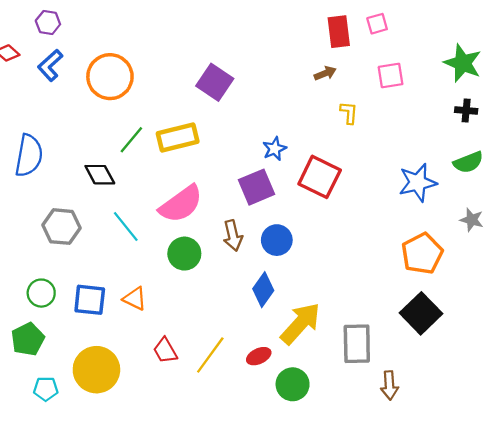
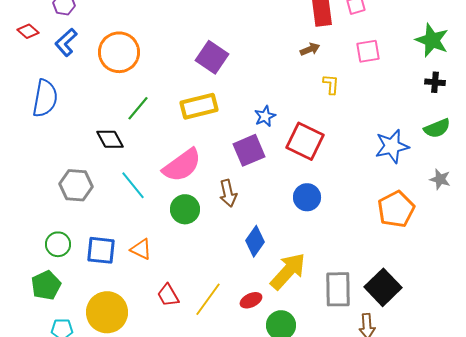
yellow rectangle: (178, 137) -> (199, 106), moved
blue semicircle: (29, 156) -> (45, 98), moved
blue circle: (277, 240) -> (307, 197), moved
black square: (421, 313) -> (383, 287), moved

